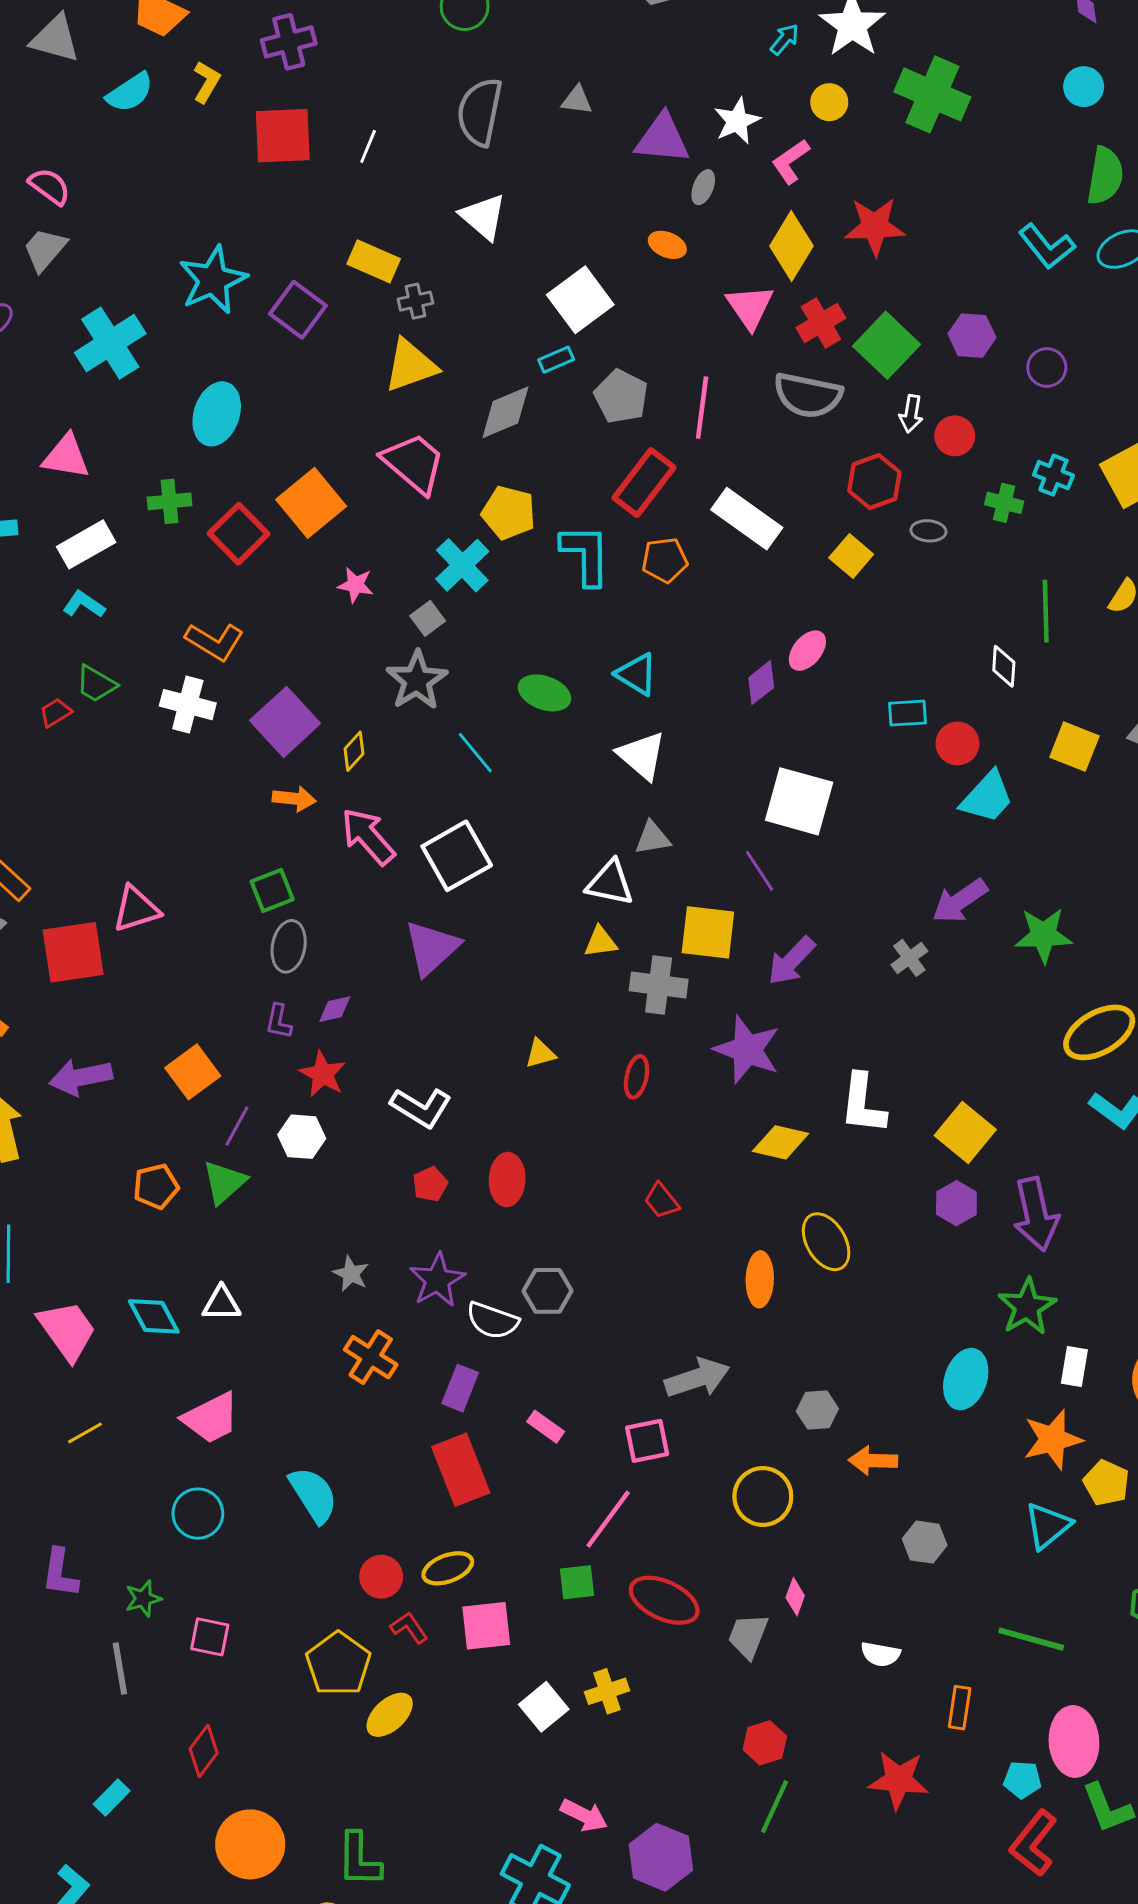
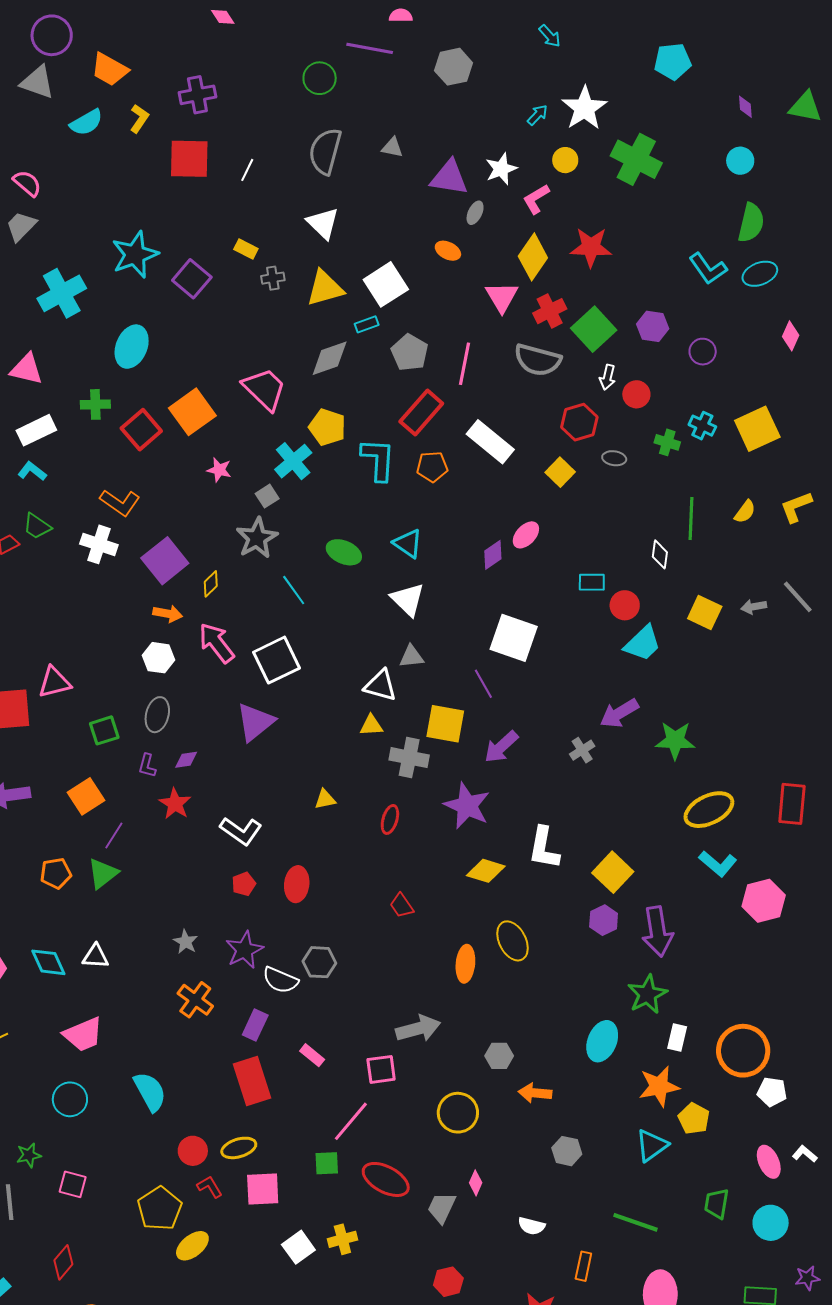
yellow rectangle: (374, 261) -> (246, 249), size x0.7
yellow triangle: (411, 366) -> (325, 288), moved
green square: (272, 890) -> (104, 730), moved
white hexagon: (302, 1137) -> (159, 658), moved

